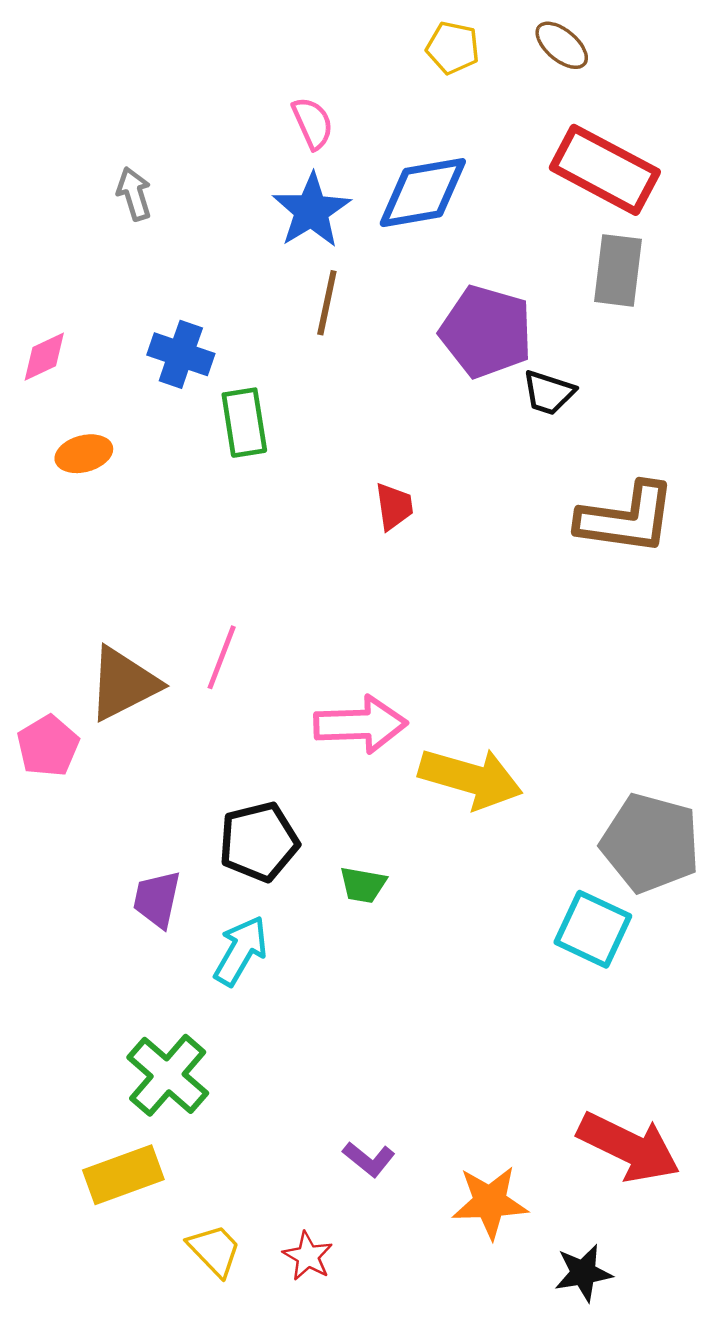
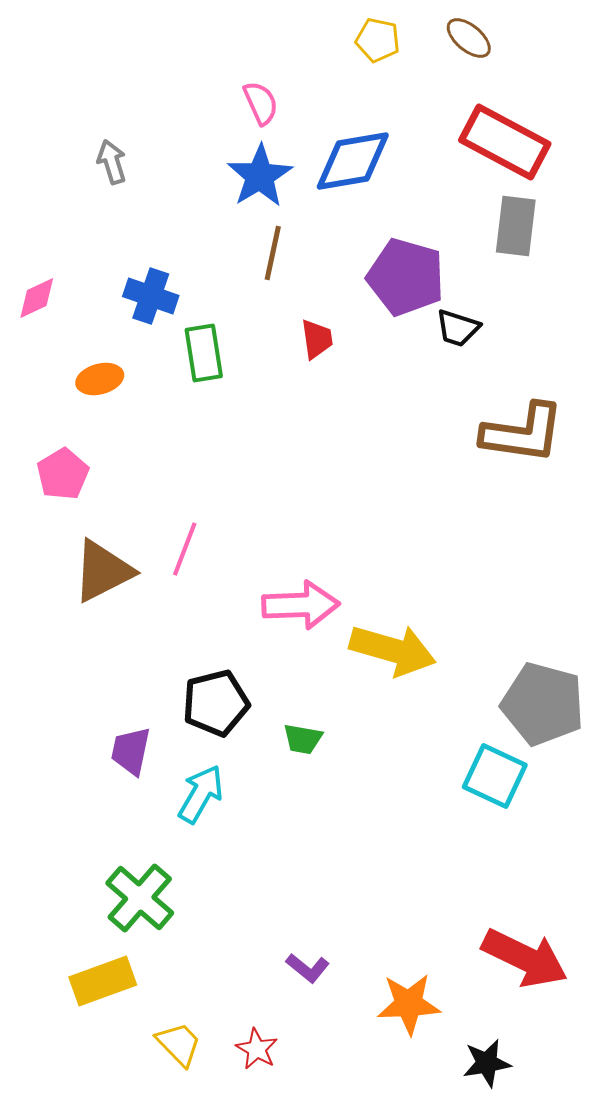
orange ellipse: (84, 454) -> (100, 379), moved
red trapezoid: (394, 506) -> (317, 339), moved
pink pentagon: (48, 746) -> (63, 474), moved

